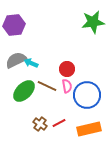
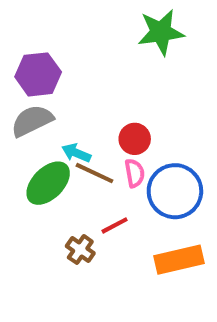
green star: (93, 22) -> (161, 32), moved
purple hexagon: (14, 25) -> (38, 74), moved
cyan arrow: (31, 63) -> (76, 153), moved
red line: (59, 123) -> (115, 225), moved

